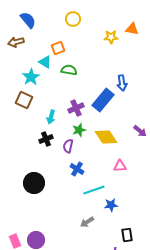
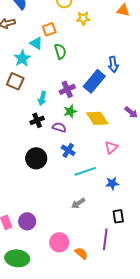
yellow star: (111, 37) -> (83, 18), moved
green semicircle: (69, 70) -> (60, 51), turned 63
purple semicircle: (68, 146) -> (59, 127), turned 96
pink triangle: (120, 166) -> (111, 147), turned -40
black circle: (34, 183) -> (36, 158), moved
blue star: (111, 205) -> (112, 183), moved

